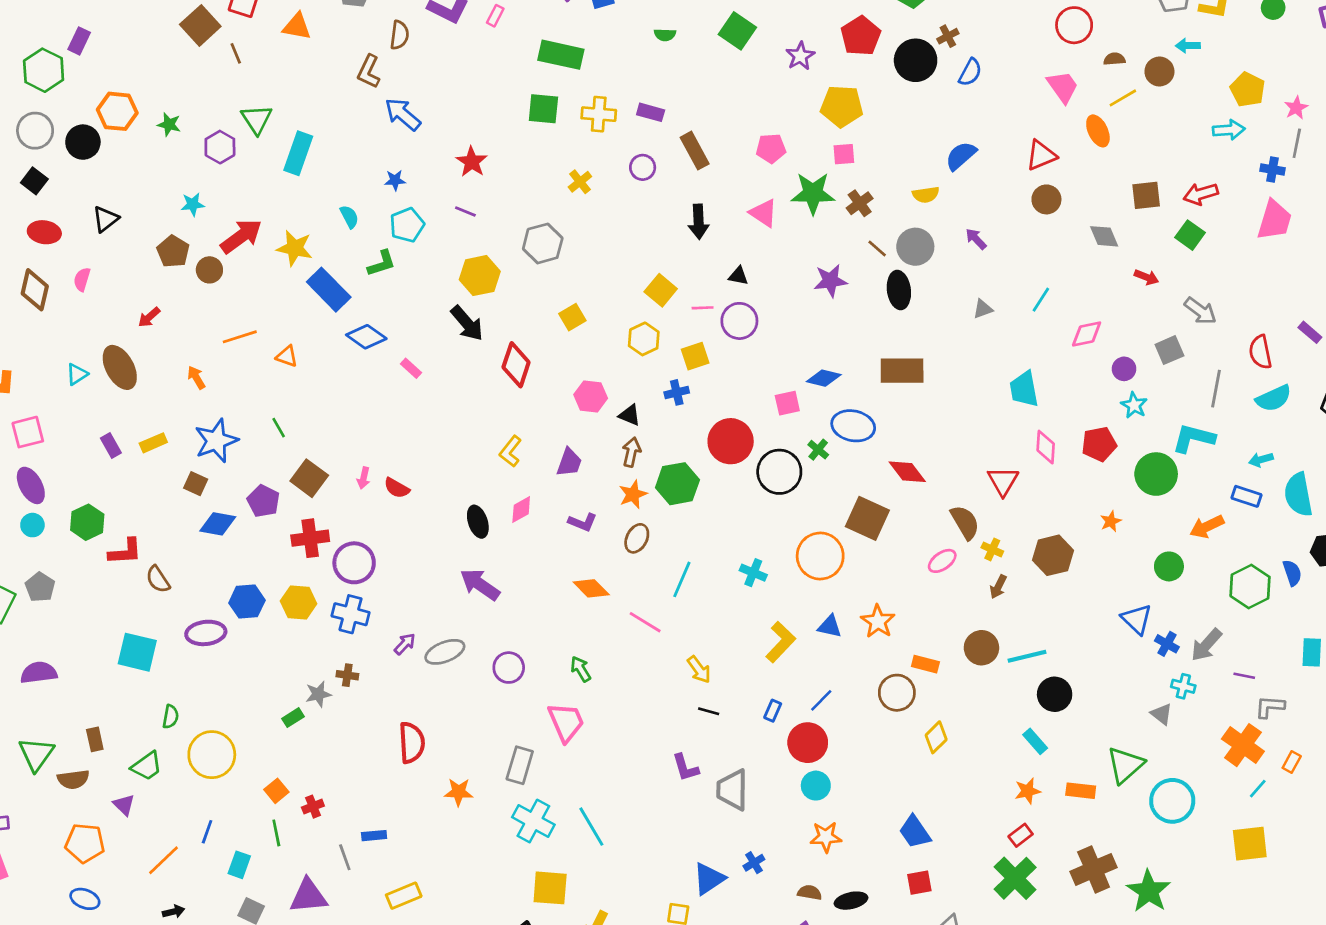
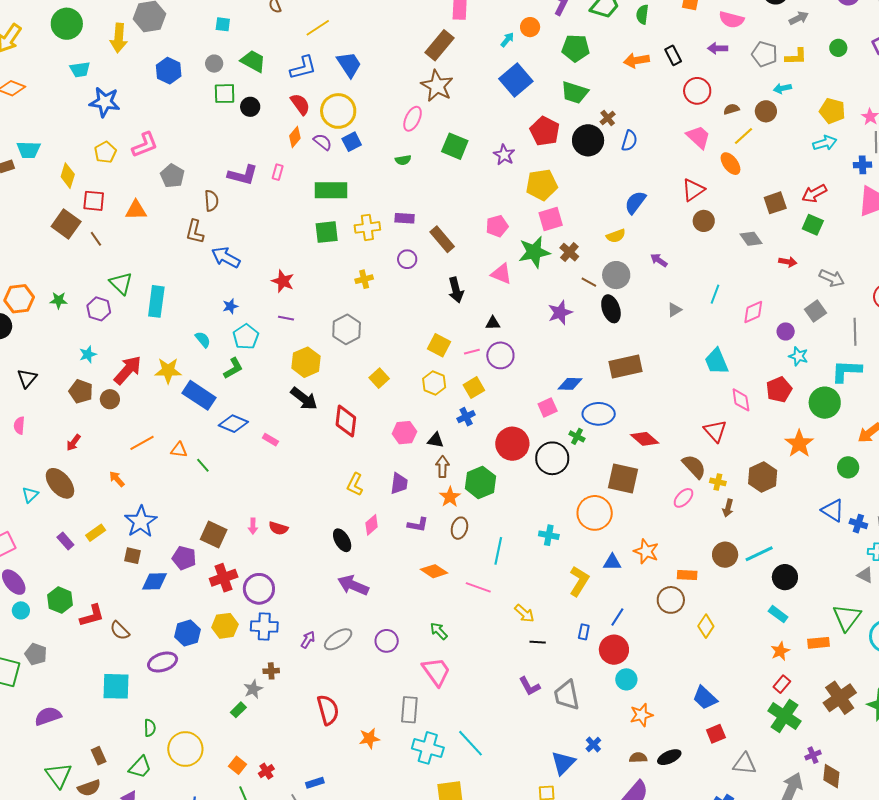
pink square: (844, 154) -> (551, 219), size x1.4
yellow cross: (580, 182) -> (364, 279), turned 36
green line: (279, 428) -> (203, 465), moved
orange star: (1111, 521) -> (799, 444), size x1.8

